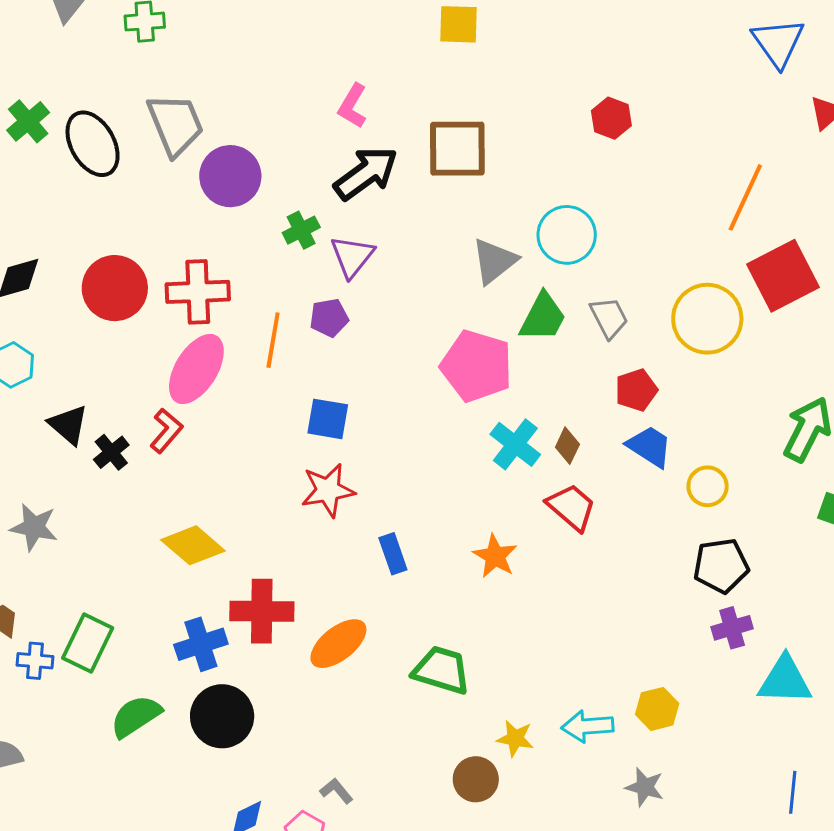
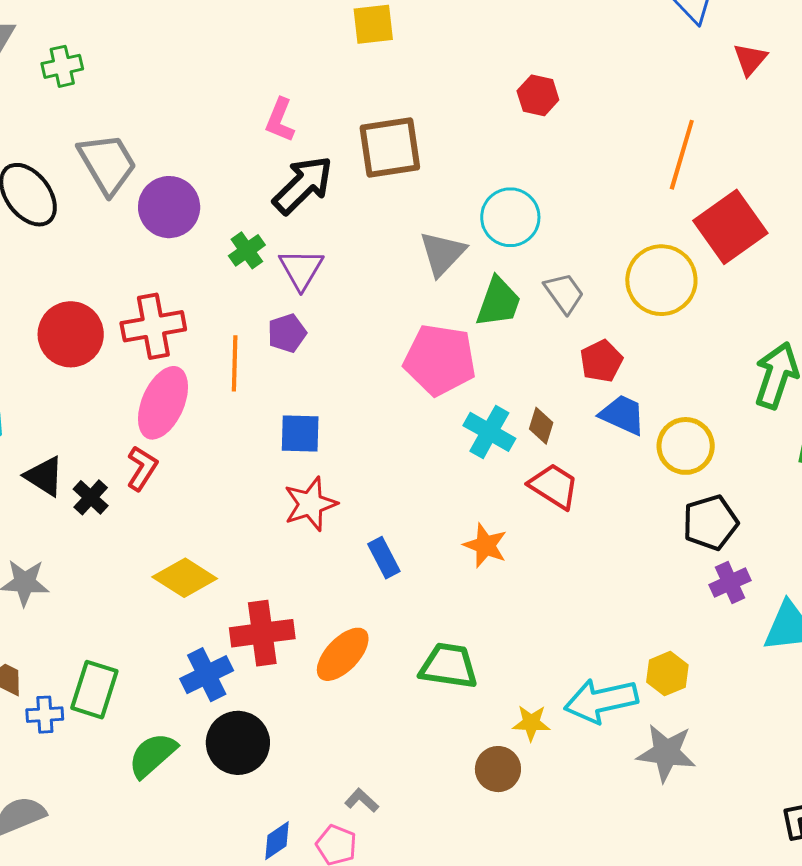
yellow circle: (708, 486) -> (686, 446), size x1.4
cyan arrow: (587, 726) -> (601, 701), size x1.4
gray star: (645, 787) -> (666, 753), size x1.5

